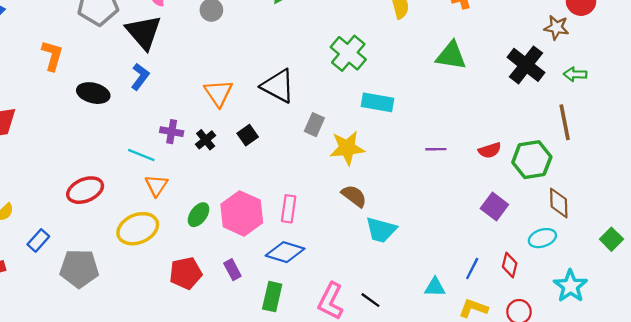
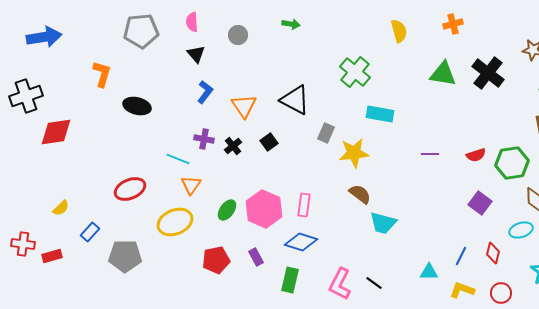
black triangle: (144, 32) -> (196, 54), moved, size x0.6
black cross: (526, 65) -> (488, 73), moved
blue L-shape: (140, 77) -> (205, 92), moved

